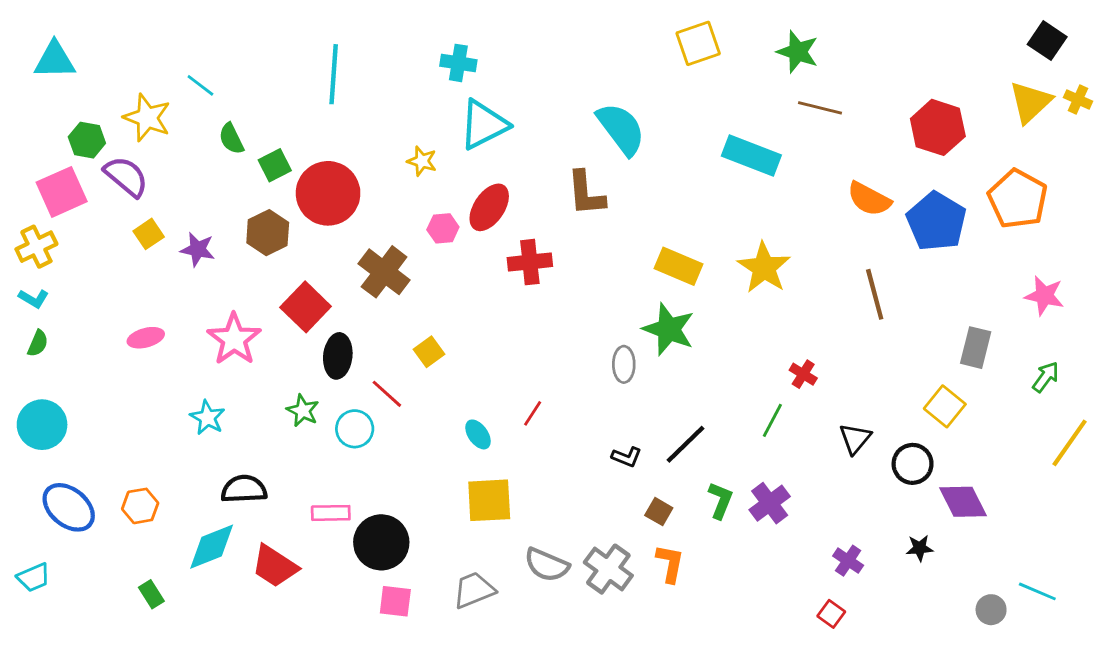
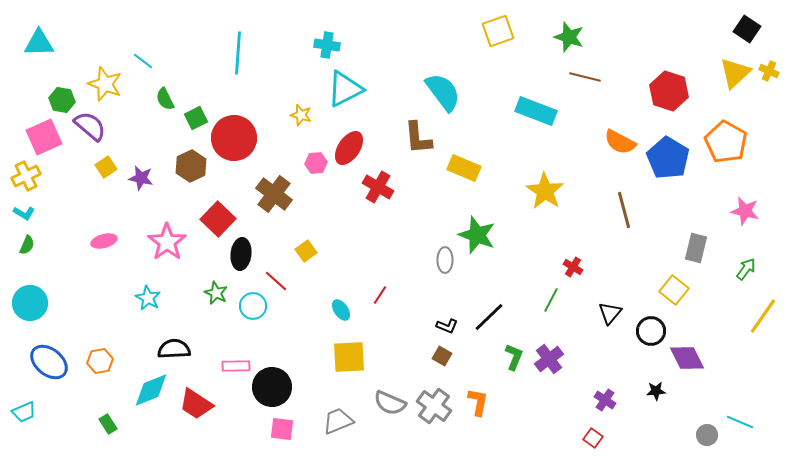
red cross: (530, 262) -> (378, 187), turned 36
yellow rectangle: (678, 266) -> (464, 168), moved
brown square: (659, 512) -> (442, 356), moved

